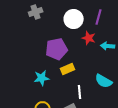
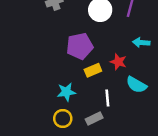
red star: (89, 38) -> (118, 62), moved
cyan star: (42, 78) -> (66, 92), moved

